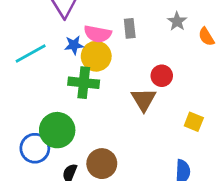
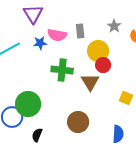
yellow circle: (96, 56) -> (98, 51), moved
green cross: (84, 83) -> (62, 70), moved
brown circle: (102, 164) -> (78, 122), moved

